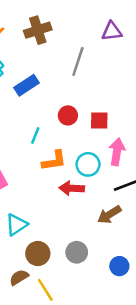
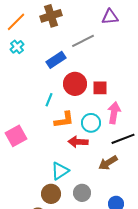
gray line: (78, 61) -> (83, 41), turned 45
blue rectangle: (26, 85) -> (56, 60), moved
red circle: (68, 115) -> (75, 84), size x1.5
cyan triangle: (16, 225) -> (60, 171), moved

